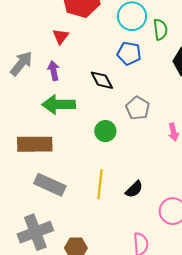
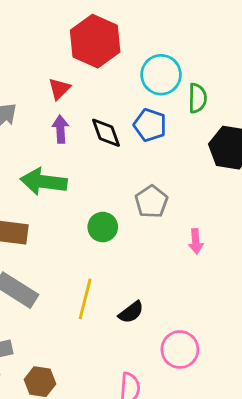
purple arrow: (54, 71) -> (60, 129), moved
black diamond: (102, 80) -> (106, 133), moved

